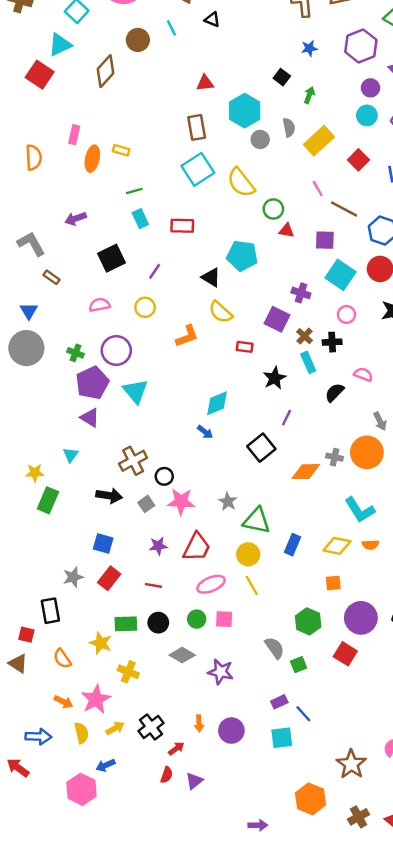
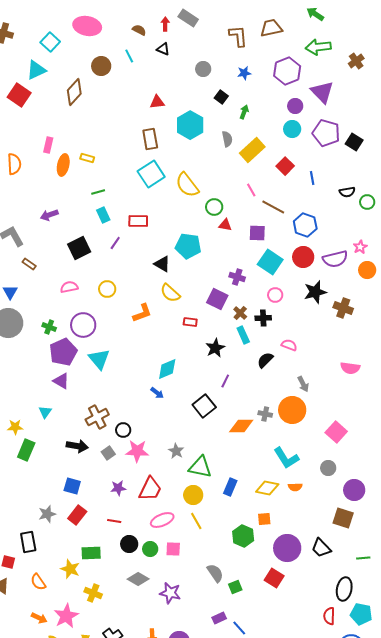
gray circle: (260, 139) -> (203, 69), moved
purple line: (155, 271) -> (115, 243), moved
green hexagon: (308, 621) -> (243, 536), moved
black circle: (158, 623) -> (129, 544), moved

